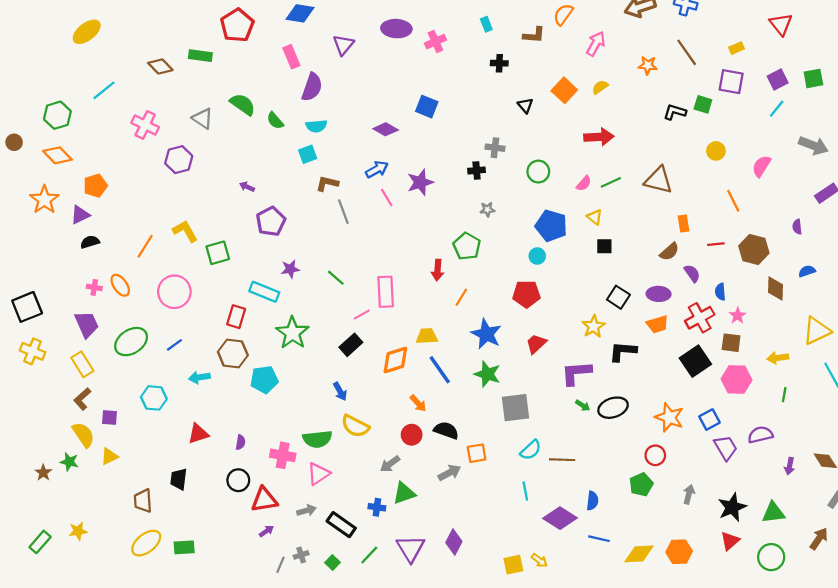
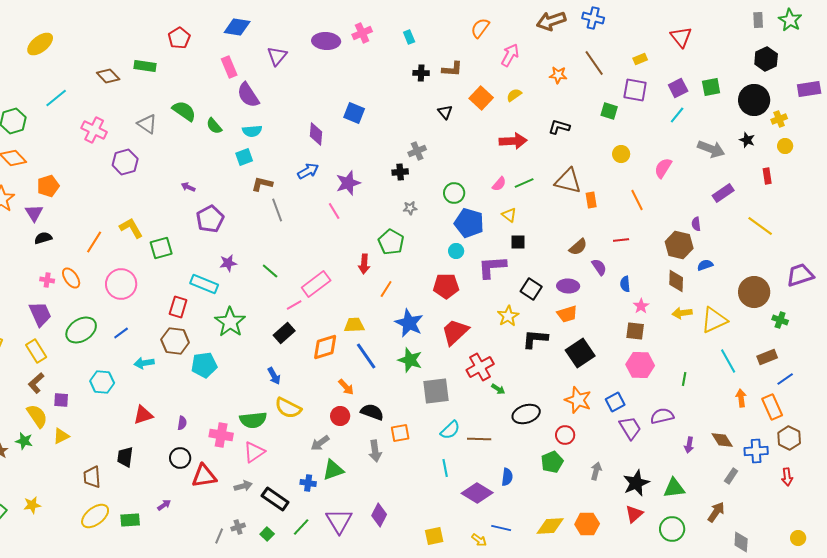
red pentagon: (237, 25) -> (179, 38), size x0.7
brown L-shape: (534, 35) -> (452, 69), moved
pink cross: (435, 42) -> (362, 33), moved
purple semicircle: (312, 87) -> (248, 95), turned 128
black L-shape: (675, 112) -> (559, 127), moved
purple diamond: (386, 129) -> (316, 134), turned 65
gray cross: (495, 148) -> (417, 151), turned -30
green circle: (538, 172) -> (454, 193), moved
pink line: (387, 198) -> (334, 211), moved
purple triangle: (80, 215) -> (34, 213), turned -36
orange rectangle: (683, 224) -> (591, 200), moved
brown hexagon: (754, 250) -> (679, 245), moved
pink rectangle: (386, 292) -> (316, 284), turned 56
red cross: (700, 318) -> (480, 367), moved
red trapezoid: (536, 344) -> (455, 332), size x1.4
yellow arrow: (778, 358) -> (682, 313), moved
black square: (695, 361) -> (580, 353), moved
purple L-shape: (576, 373) -> (492, 267), moved
black ellipse: (613, 408) -> (526, 414), moved
gray arrow: (449, 473) -> (375, 451), turned 110
purple arrow: (266, 531) -> (164, 505), moved
blue line: (599, 539) -> (501, 528), moved
yellow arrow: (539, 560) -> (479, 540), moved

